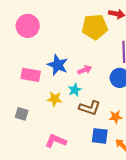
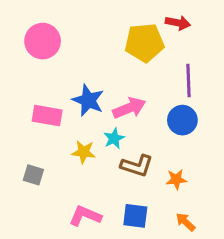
pink arrow: (85, 70) -> (129, 108), size x1.5
blue square: (100, 136) -> (135, 216), moved

